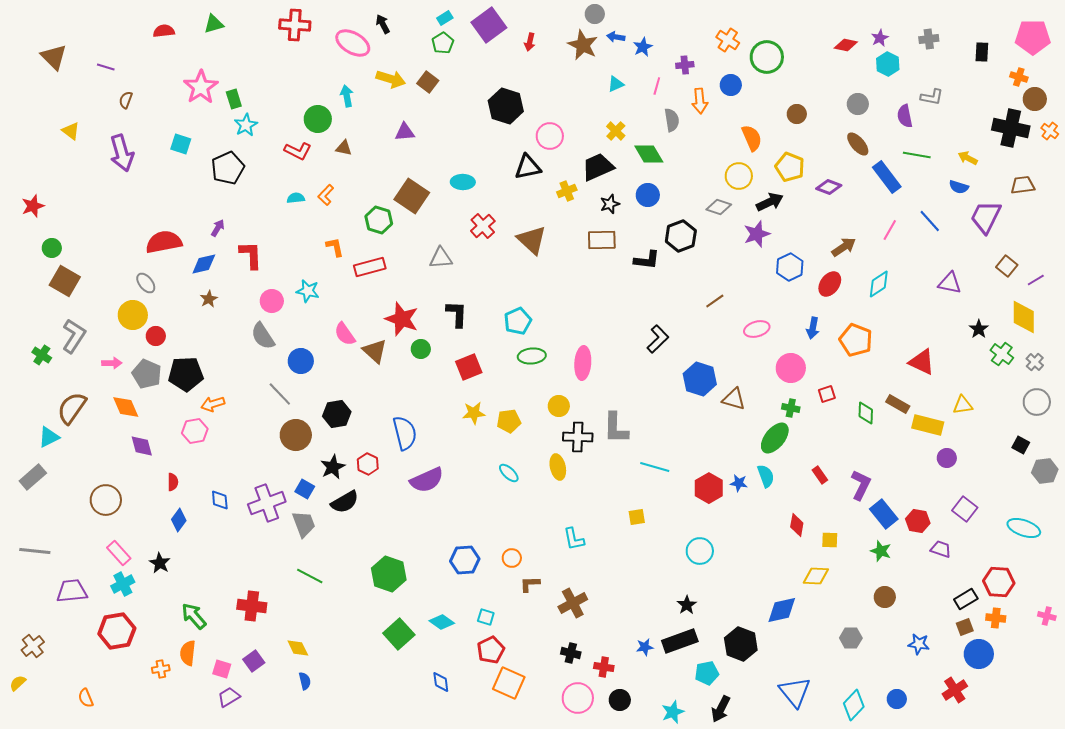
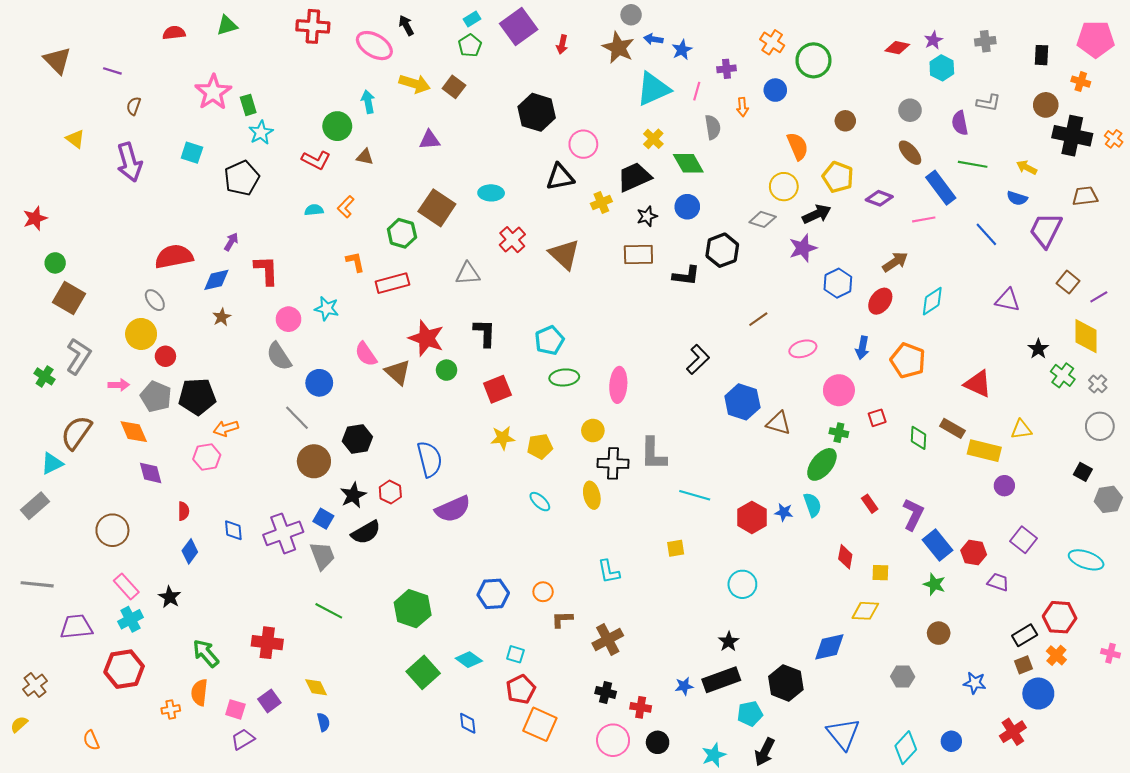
cyan triangle: (616, 84) -> (653, 89), size x2.0
brown circle: (1035, 99) -> (1046, 105), moved
orange arrow: (700, 101) -> (742, 107), size x0.7
pink line: (890, 230) -> (924, 219), moved, turned 50
orange cross: (996, 618) -> (1056, 655), turned 36

